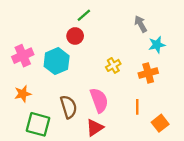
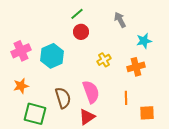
gray arrow: (141, 24) -> (120, 20), moved
red circle: (75, 36) -> (81, 32), moved
orange square: (160, 123) -> (147, 113), turned 35

